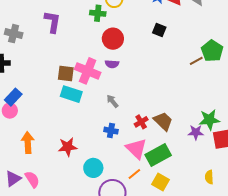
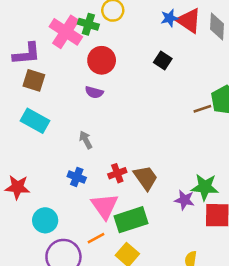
purple L-shape: (52, 22) -> (27, 54), moved, turned 65
pink cross: (88, 71) -> (66, 32), moved
brown square: (66, 74) -> (34, 80), moved

